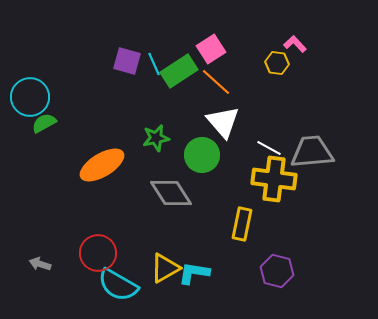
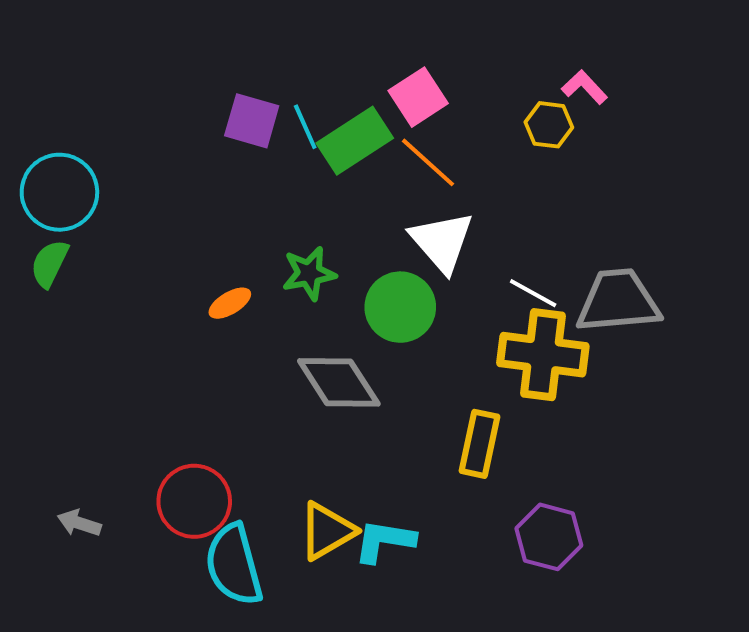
green semicircle: (44, 123) -> (50, 263), moved, turned -35
orange ellipse: (102, 165) -> (230, 303), moved, size x0.5
cyan semicircle: (118, 285) -> (234, 565), turned 45

